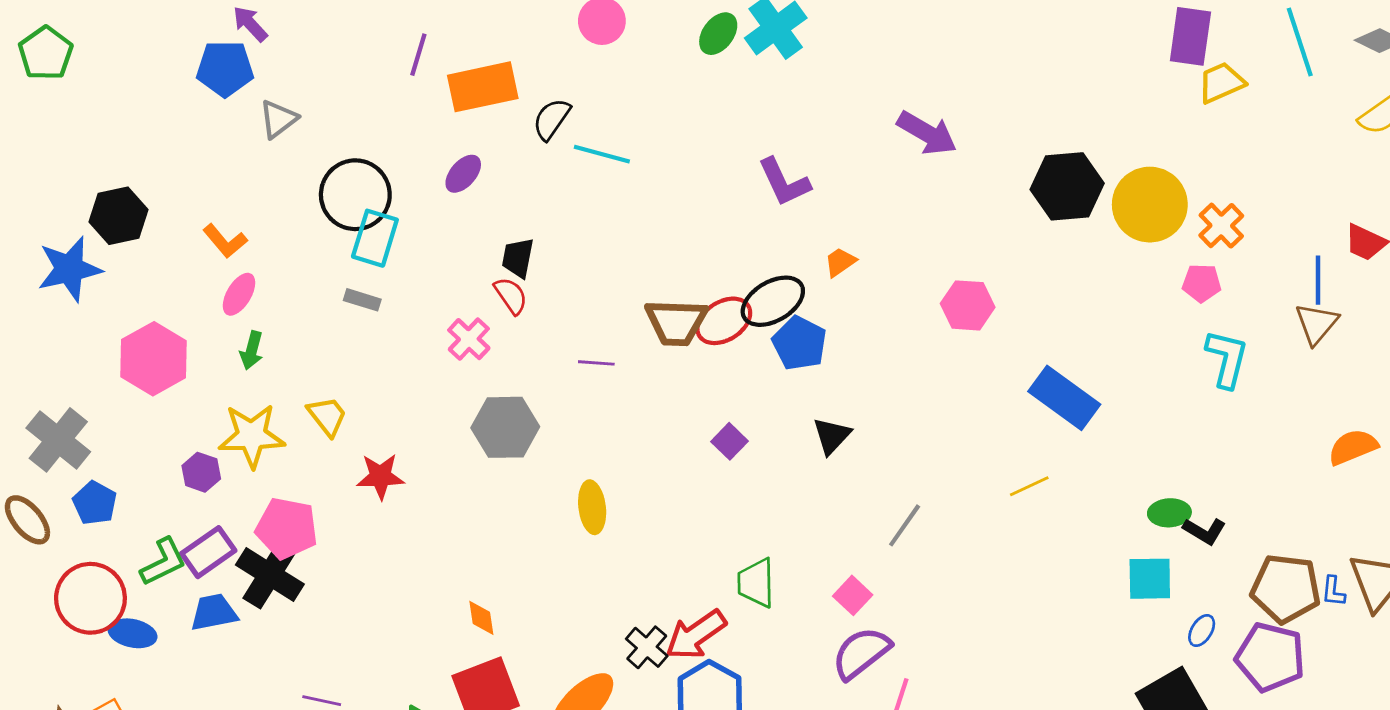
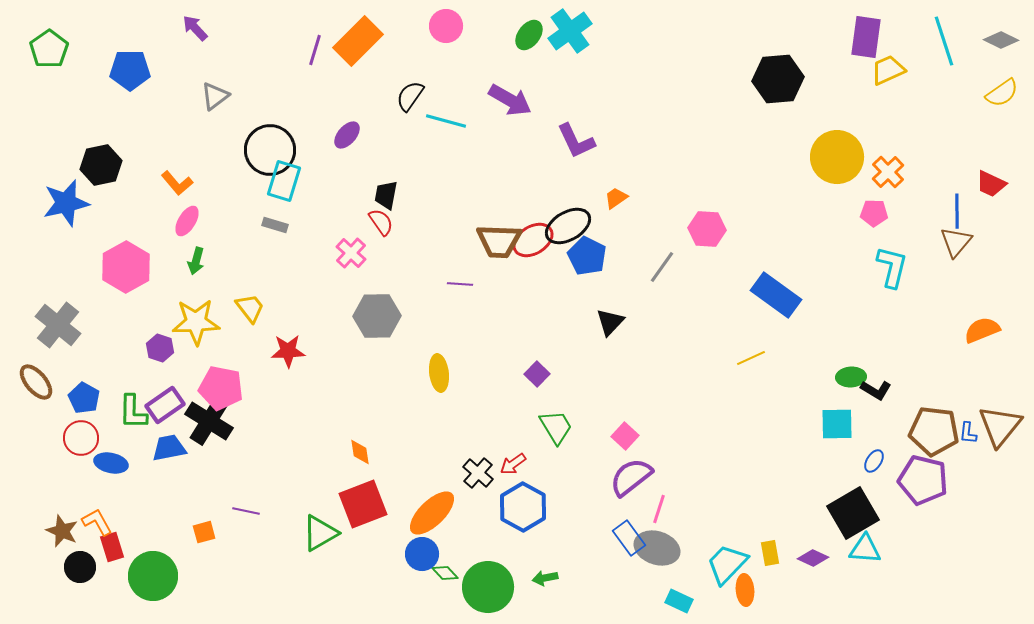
blue pentagon: (225, 69) -> (130, 70), moved
orange rectangle: (483, 87) -> (358, 41), moved, turned -33
purple arrow: (927, 133) -> (510, 100), moved
black hexagon: (1067, 186) -> (778, 79), moved
purple line: (596, 363) -> (460, 284), moved
purple square: (729, 441) -> (537, 374), moved
blue pentagon: (95, 503) -> (84, 398), moved
gray line: (905, 525) -> (662, 267), moved
green L-shape: (163, 562) -> (133, 412), turned 117
green trapezoid: (756, 583) -> (556, 427), turned 150
red circle: (90, 598) -> (81, 438), size x0.7
red arrow: (696, 635) -> (513, 464), size x0.6

